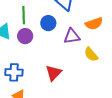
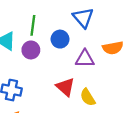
yellow semicircle: (91, 54) -> (88, 97), moved
red triangle: (54, 73) -> (65, 87), moved, turned -42

